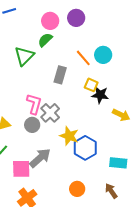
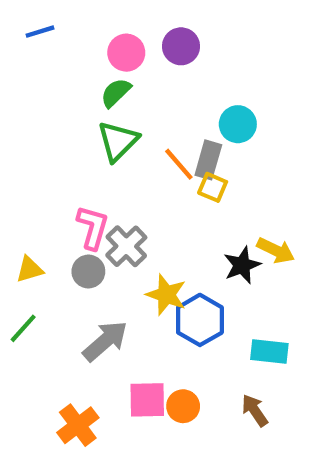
green triangle: (24, 56) -> (118, 141), moved
orange line: (83, 58) -> (179, 164), moved
gray rectangle: (60, 75) -> (208, 160), moved
black star: (100, 95) -> (242, 265), moved, turned -30
pink square: (21, 169) -> (147, 400), moved

